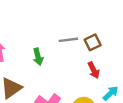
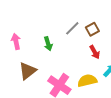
gray line: (68, 40) -> (72, 28), turned -35

